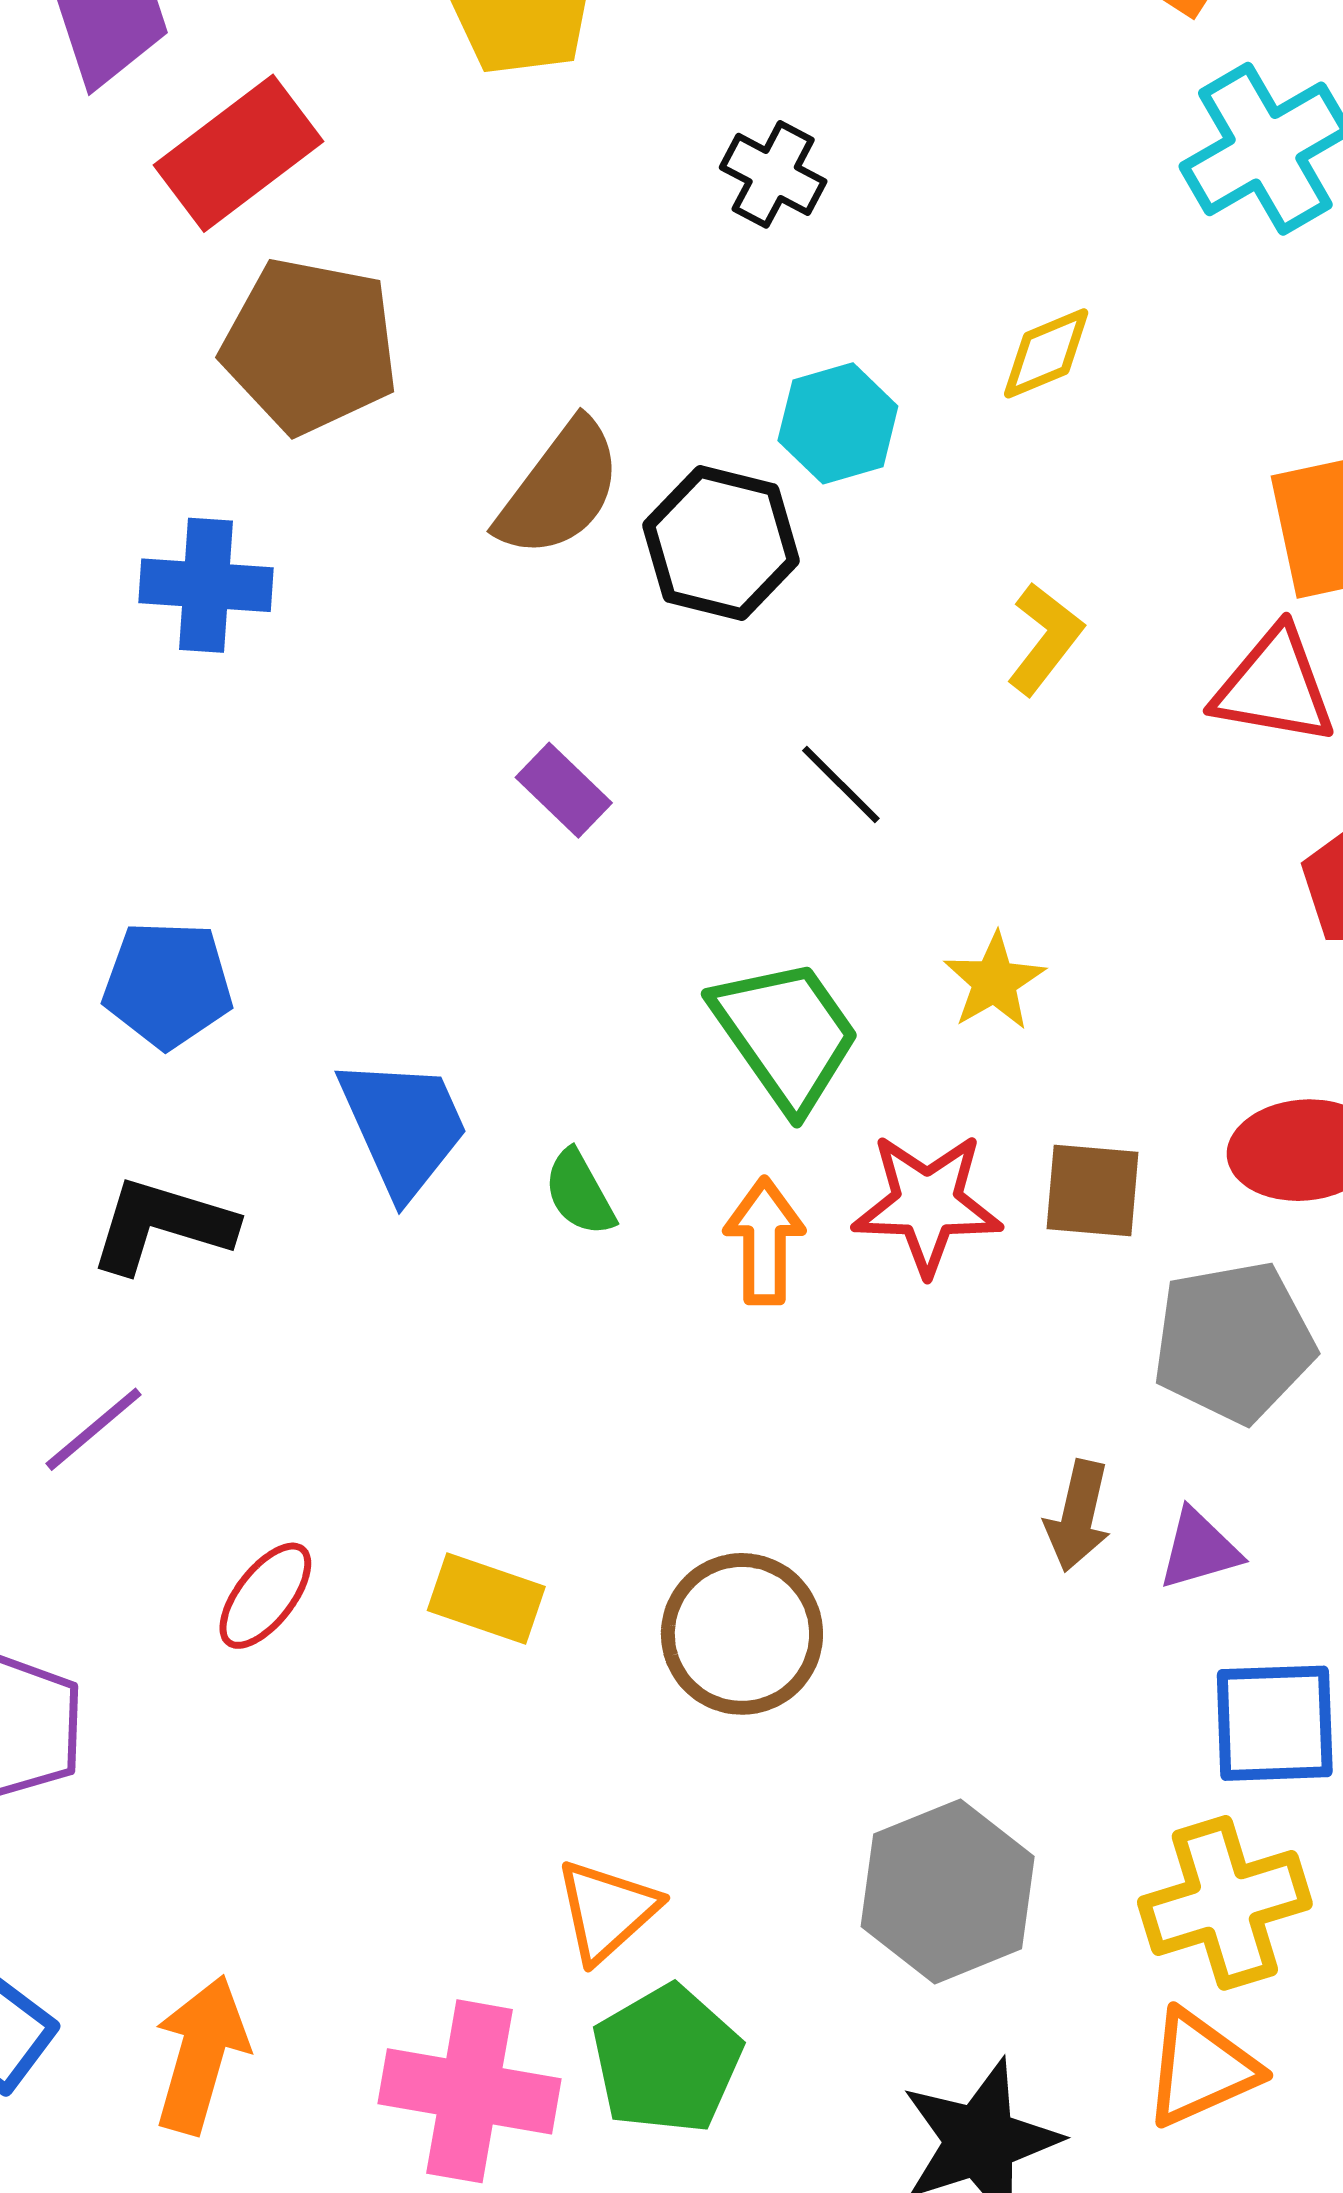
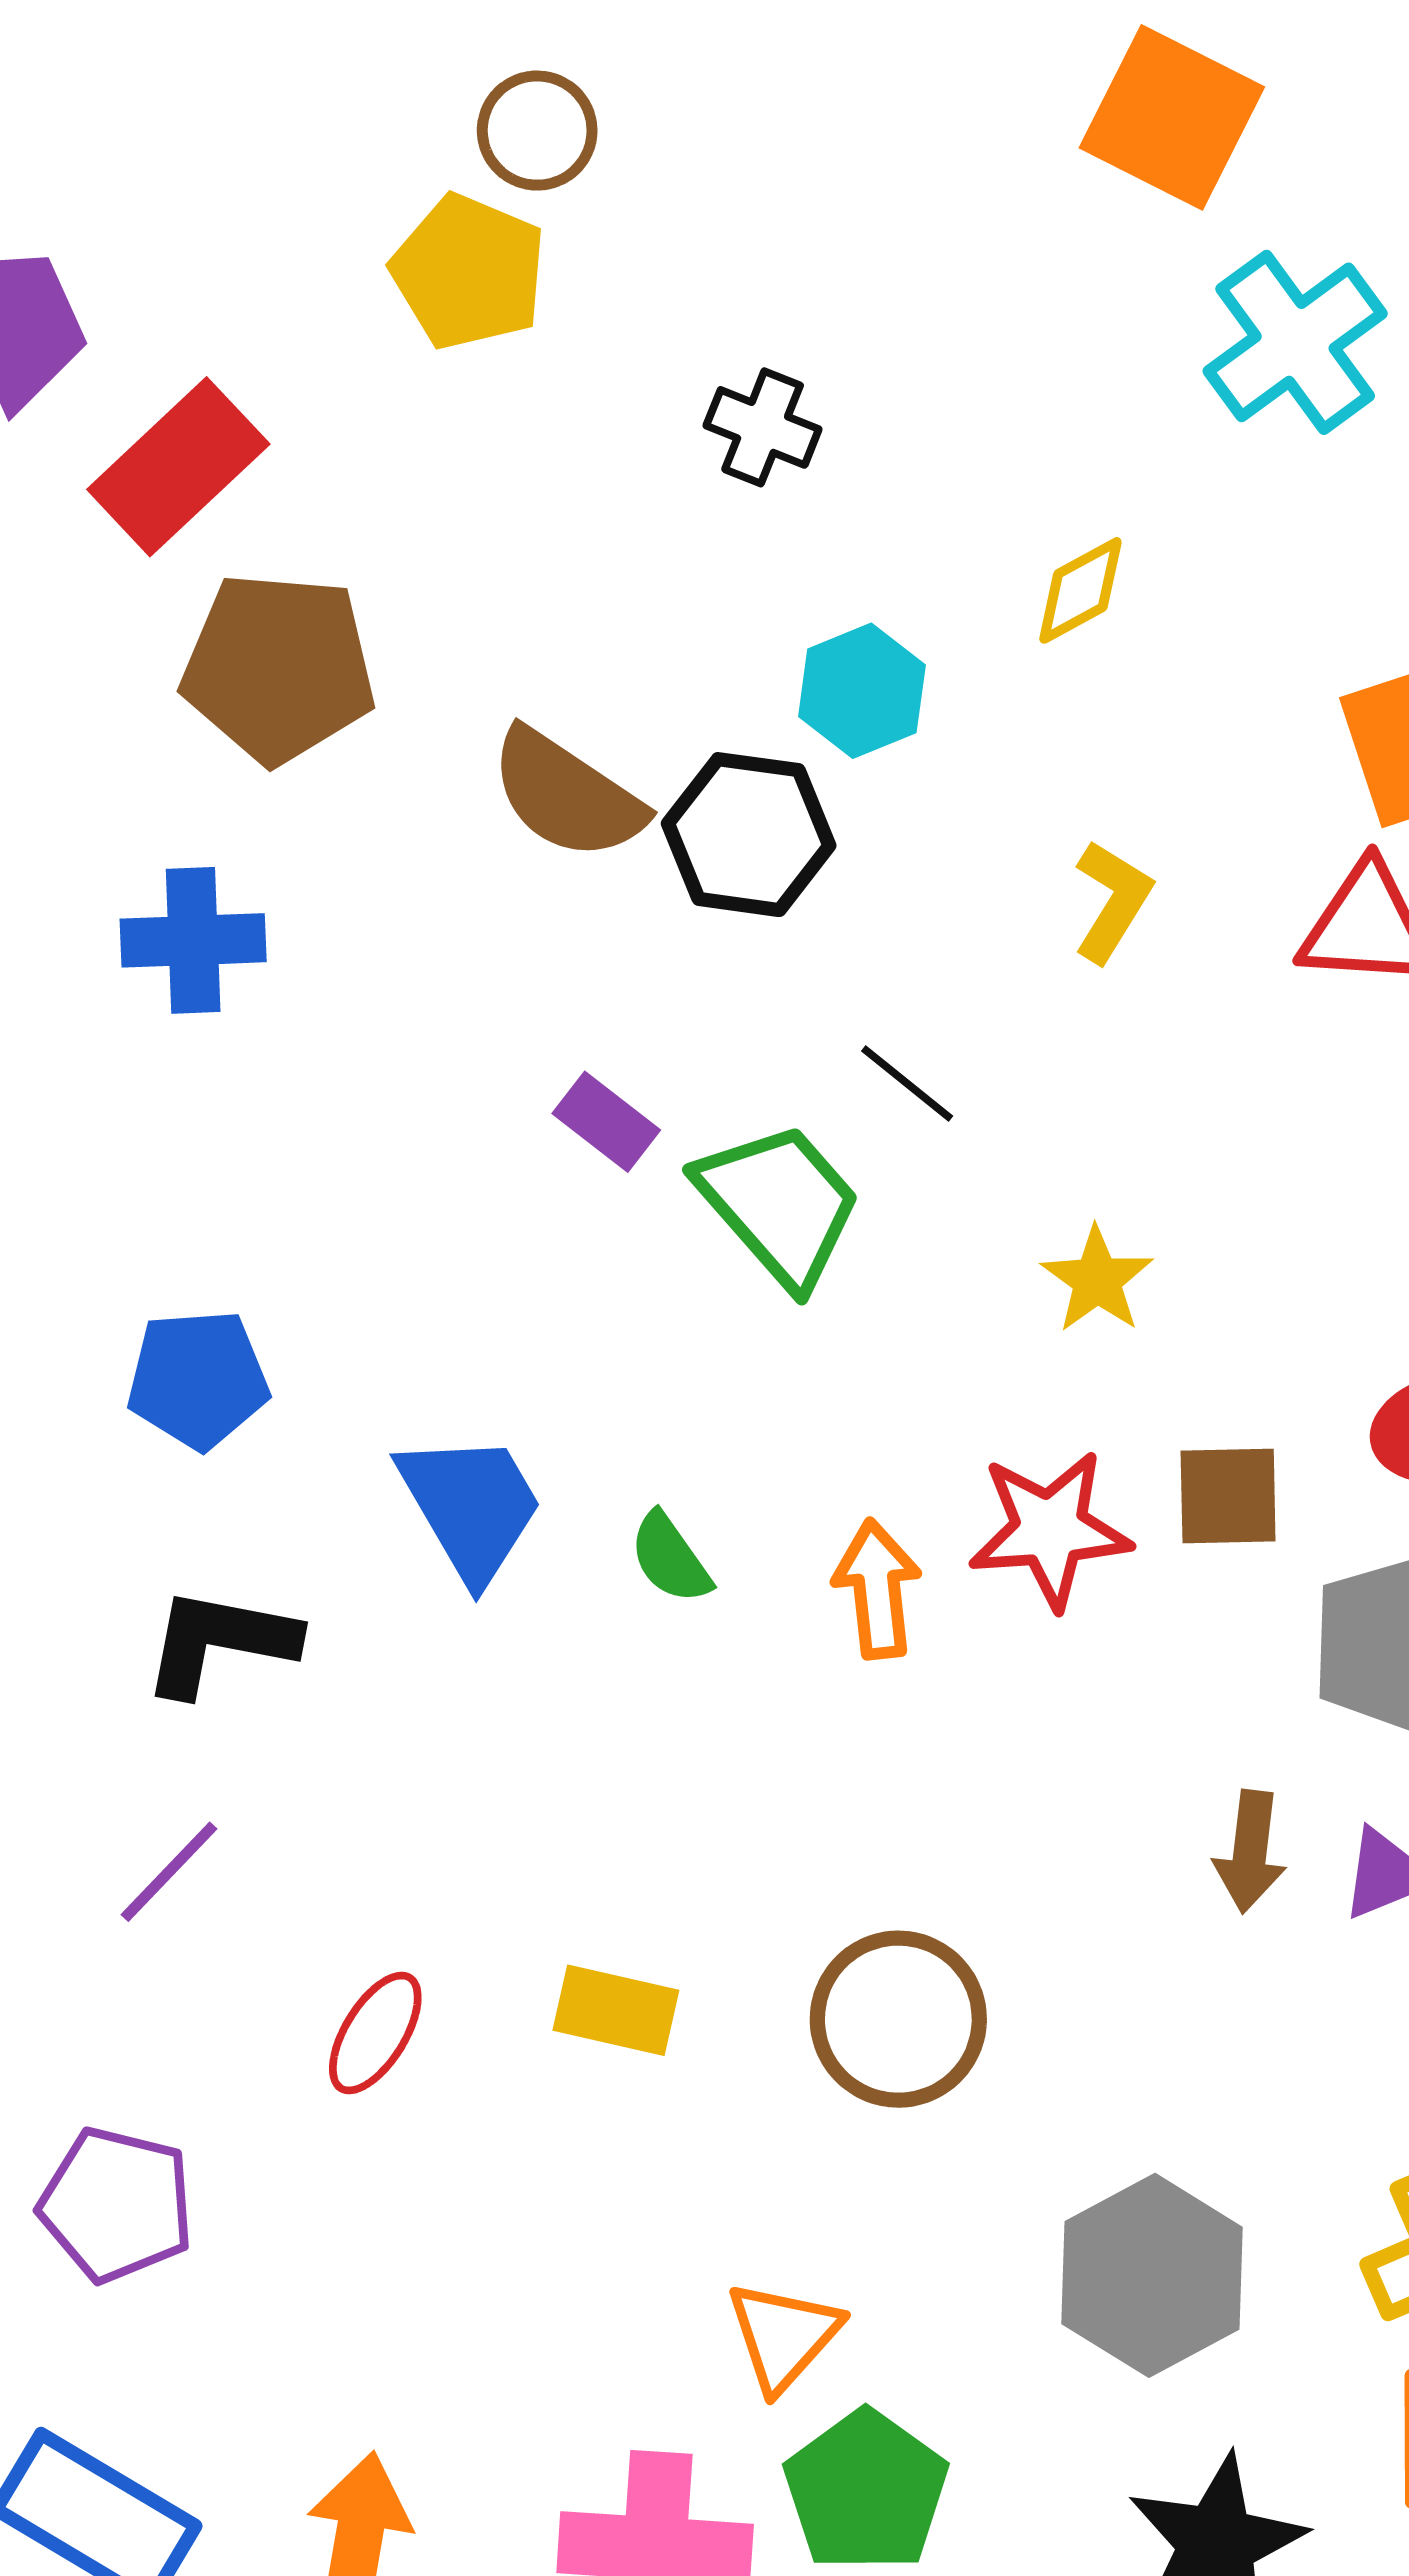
brown semicircle: (560, 489) -> (567, 795), turned 93
green trapezoid: (786, 1034) -> (779, 1204), moved

